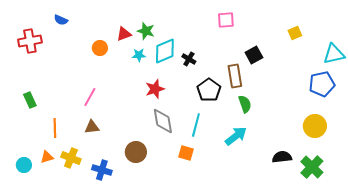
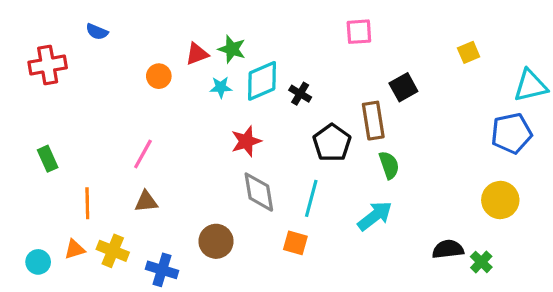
green cross: (312, 167) -> (481, 262), moved, size x0.6

